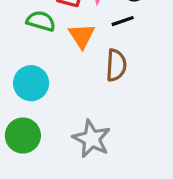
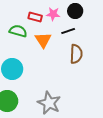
brown semicircle: (116, 65) -> (76, 54), moved

